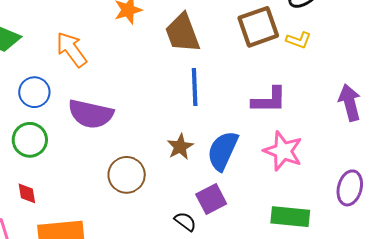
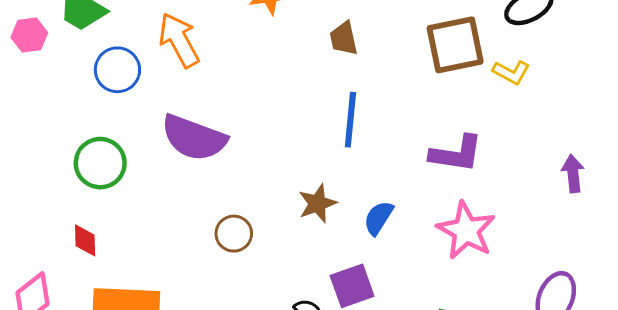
brown trapezoid: (182, 33) -> (344, 39), size x0.6
blue circle: (34, 92) -> (117, 70), moved
purple arrow: (350, 103) -> (573, 173), size x0.7
blue semicircle: (223, 151) -> (378, 218), size x0.6
brown circle: (127, 175) -> (234, 234), size x0.7

